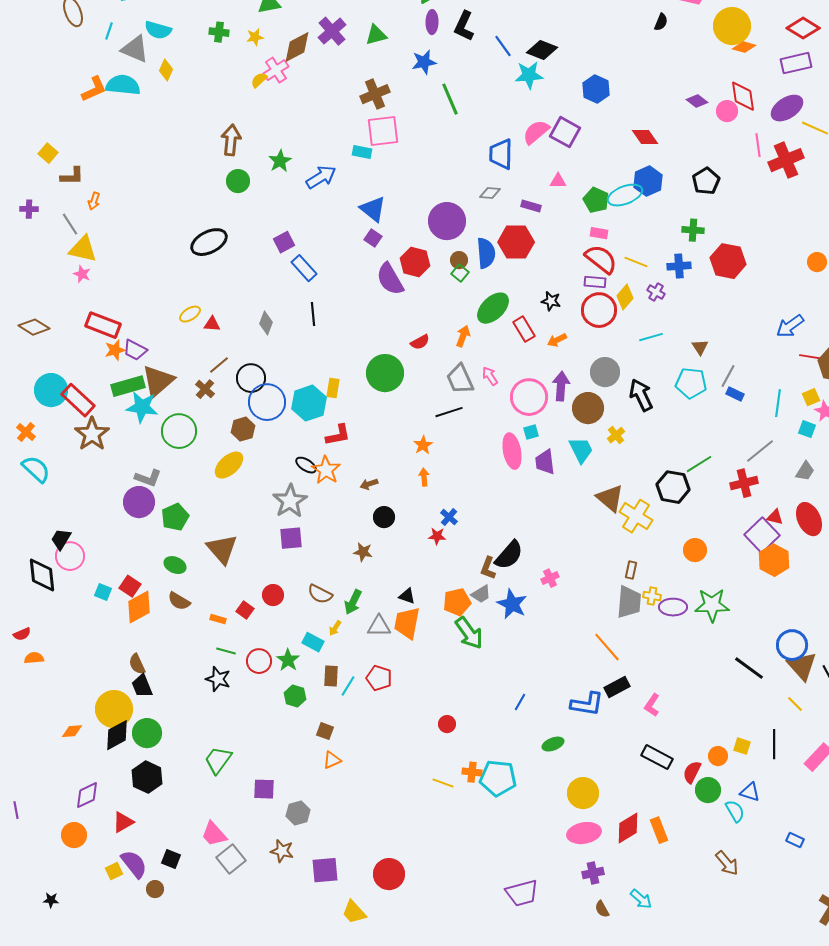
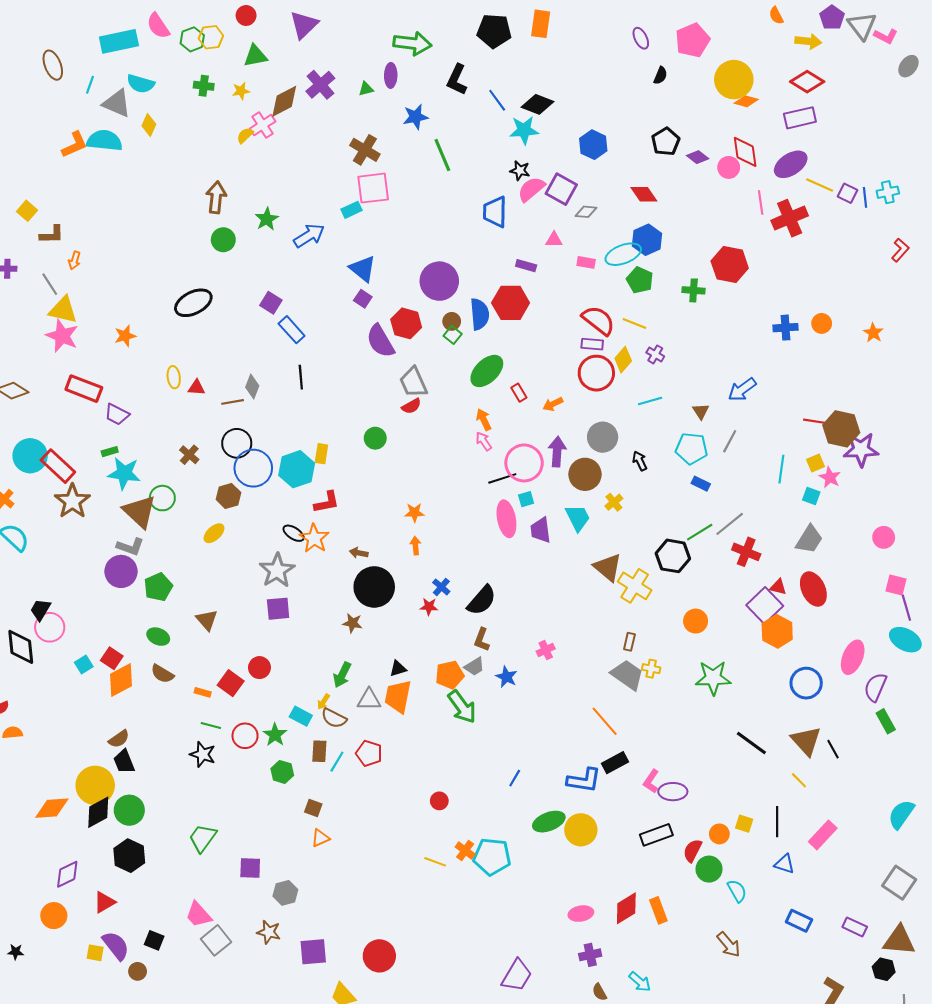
purple ellipse: (432, 22) -> (391, 75), moved
green triangle: (376, 35) -> (366, 89), size x0.7
brown cross: (375, 94) -> (365, 150), turned -36
cyan rectangle: (362, 152) -> (351, 210), turned -36
black pentagon: (706, 181) -> (666, 142), moved
gray diamond: (490, 193) -> (586, 212), moved
green pentagon: (596, 200) -> (640, 280), moved
pink rectangle: (599, 233) -> (586, 262), moved
purple square: (284, 242) -> (271, 303), turned -30
red hexagon: (728, 261) -> (730, 265), moved
blue cross: (679, 266) -> (785, 328), moved
pink star: (82, 274) -> (62, 336), size x1.8
black star: (551, 301) -> (520, 171), moved
yellow ellipse: (190, 314) -> (174, 377), turned -65
blue arrow: (790, 326) -> (742, 390), moved
red rectangle: (524, 329) -> (519, 393), size x0.7
orange arrow: (463, 336) -> (484, 420), moved, turned -45
orange star: (115, 350) -> (125, 336), moved
brown line: (219, 365) -> (233, 402), moved, turned 30
green circle: (385, 373) -> (375, 438), size x0.6
gray trapezoid: (460, 379) -> (413, 382), moved
brown triangle: (158, 381) -> (140, 512), moved, turned -36
green rectangle: (128, 386) -> (110, 452), size x0.5
blue rectangle: (735, 394) -> (701, 484), moved
black arrow: (641, 395) -> (640, 461), size x0.6
black line: (449, 412) -> (502, 478), moved
green circle: (179, 431) -> (162, 498), size x0.7
orange star: (423, 445) -> (414, 513), turned 30
gray line: (760, 451) -> (730, 524), moved
yellow ellipse: (229, 465) -> (214, 533), size x0.7
gray trapezoid: (805, 471) -> (809, 539), size x1.4
red cross: (744, 483) -> (746, 552), turned 36
brown arrow: (369, 484) -> (359, 553), turned 30
black circle: (384, 517) -> (374, 587), size x1.8
brown triangle: (222, 549) -> (207, 620), size x0.7
black semicircle: (509, 555) -> (482, 600), moved
cyan square: (103, 592) -> (84, 664), turned 36
brown semicircle: (320, 594) -> (334, 718), moved
black triangle: (407, 596) -> (398, 669), turned -36
gray trapezoid: (629, 602) -> (627, 675), turned -60
blue star: (512, 604) -> (506, 677), size x0.7
purple ellipse: (673, 607) -> (673, 792), moved
red square: (245, 610) -> (231, 683), size x1.4
blue circle: (792, 645) -> (806, 683), moved
brown semicircle: (137, 664) -> (119, 739), turned -100
orange diamond: (72, 731) -> (52, 808), size x1.6
green ellipse: (553, 744) -> (549, 822), size x1.4
black rectangle: (657, 757) -> (656, 835), turned -48
orange cross: (472, 772) -> (465, 850), turned 30
blue triangle: (750, 792) -> (784, 864), moved
yellow circle: (583, 793) -> (581, 830), moved
pink ellipse: (584, 833) -> (581, 914), size x0.7
blue rectangle: (795, 840) -> (799, 921), size x1.4
yellow square: (114, 871) -> (95, 953), turned 36
purple trapezoid: (522, 893) -> (517, 976), turned -44
black star: (51, 900) -> (16, 952), moved

